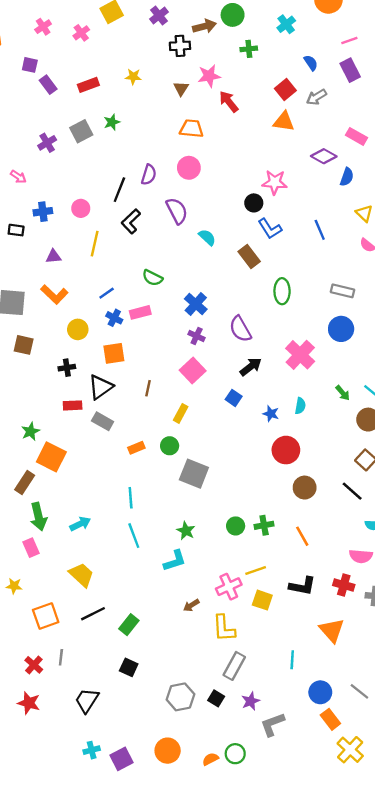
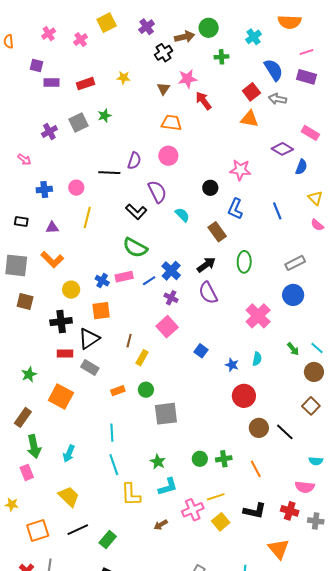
black cross: (180, 46) -> (164, 53), turned -30
blue semicircle: (311, 63) -> (273, 70), size x1.6
purple rectangle: (350, 70) -> (306, 77), turned -48
purple rectangle: (48, 85) -> (51, 83), turned -56
gray arrow: (316, 97) -> (277, 99), turned 42
black line: (119, 190) -> (109, 173), turned 70
black circle: (254, 203) -> (210, 188), moved
black L-shape: (131, 221) -> (136, 212), moved, turned -95
blue L-shape: (270, 229) -> (235, 209), turned 55
black rectangle: (16, 230) -> (21, 221), moved
green semicircle: (152, 278) -> (135, 248), size x1.4
gray rectangle: (342, 291) -> (295, 263), turned -42
blue line: (107, 293) -> (149, 281), moved
black arrow: (251, 367) -> (206, 265), moved
black cross: (67, 368) -> (61, 322), size x1.5
yellow rectangle: (181, 413) -> (142, 358), moved
orange square: (51, 457) -> (61, 397), moved
gray square: (194, 474) -> (166, 414), turned -30
black line: (352, 491) -> (285, 432), moved
cyan arrow: (80, 524) -> (69, 454), turned 138
cyan L-shape: (175, 561) -> (168, 487), moved
yellow square: (262, 600) -> (221, 522), turned 30
yellow L-shape: (224, 628) -> (131, 495), moved

